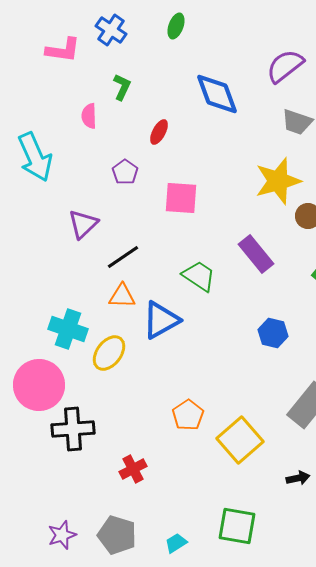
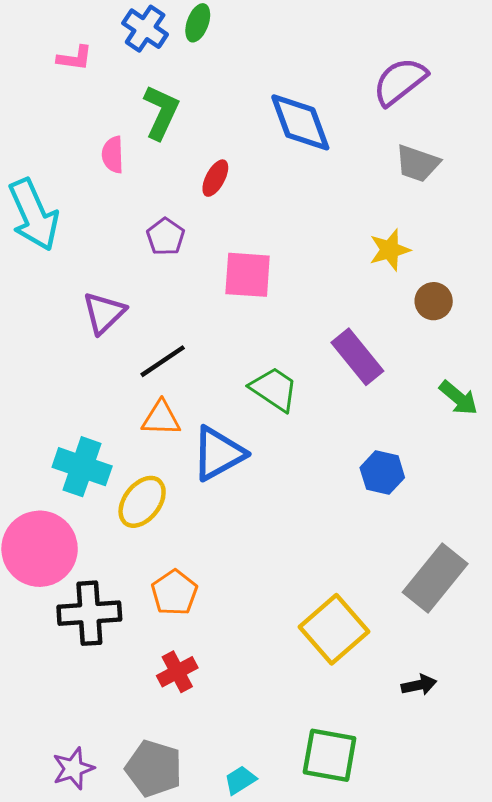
green ellipse: (176, 26) -> (198, 23), moved
pink L-shape: (63, 50) -> (75, 58), size x0.7
green L-shape: (122, 87) -> (161, 112), size x1.4
yellow star: (278, 181) -> (390, 250), size x0.6
orange pentagon: (188, 415) -> (174, 593), moved

